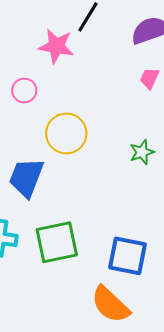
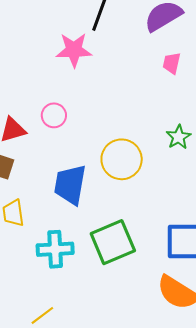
pink circle: (24, 90) -> (54, 115), moved
yellow circle: (66, 133) -> (122, 159), moved

